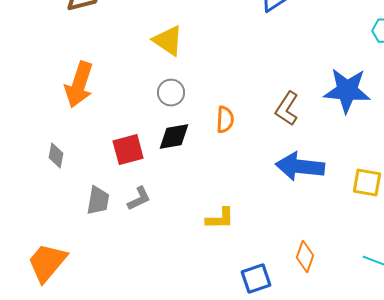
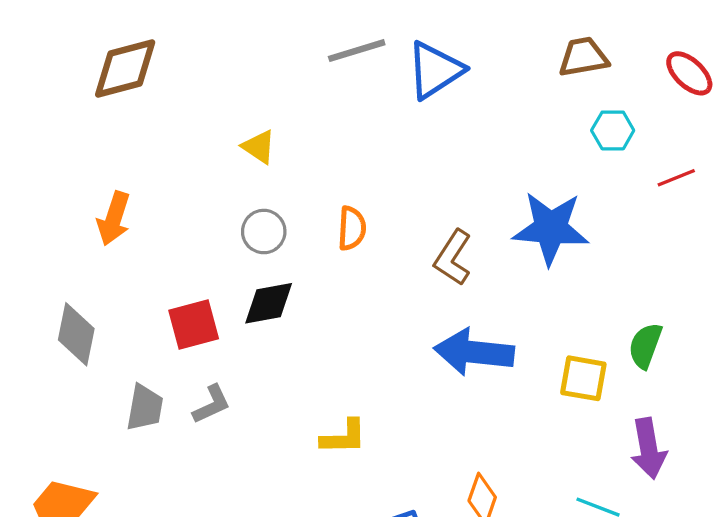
yellow triangle: (168, 41) -> (259, 147), size x0.7
orange arrow: (79, 85) -> (114, 218), size x0.7
orange semicircle: (225, 120) -> (352, 228), moved
gray diamond: (56, 156) -> (76, 334), size x1.5

